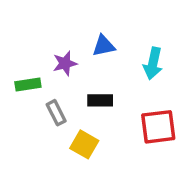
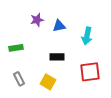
purple star: (65, 63) -> (37, 20), moved
gray rectangle: (56, 113) -> (19, 79), moved

